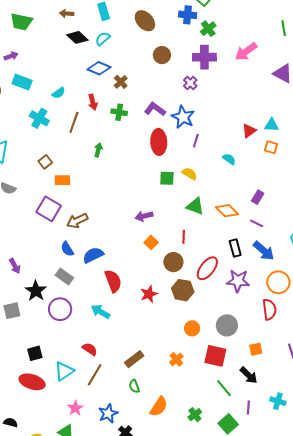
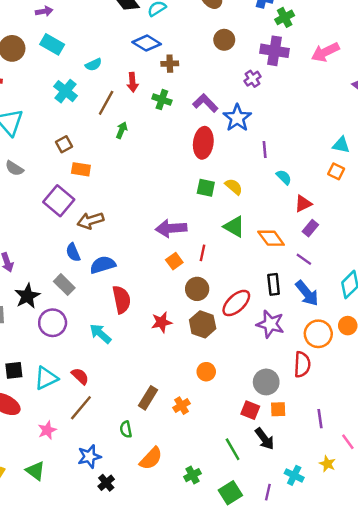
brown cross: (121, 82) -> (170, 64), turned 32
red triangle: (249, 131) -> (303, 204), moved
purple line: (196, 141) -> (265, 150), moved, turned -32
green arrow: (98, 150) -> (122, 130), moved
purple arrow: (144, 216) -> (171, 228), size x1.4
red line: (184, 237) -> (203, 253), moved
gray circle: (227, 325) -> (266, 382), moved
red square: (215, 356) -> (250, 410), moved, size x0.7
brown rectangle: (134, 359) -> (148, 398), moved, turned -30
cyan triangle: (64, 371) -> (46, 378), moved
pink star: (75, 408) -> (47, 430), moved
purple line: (248, 408) -> (268, 492), moved

